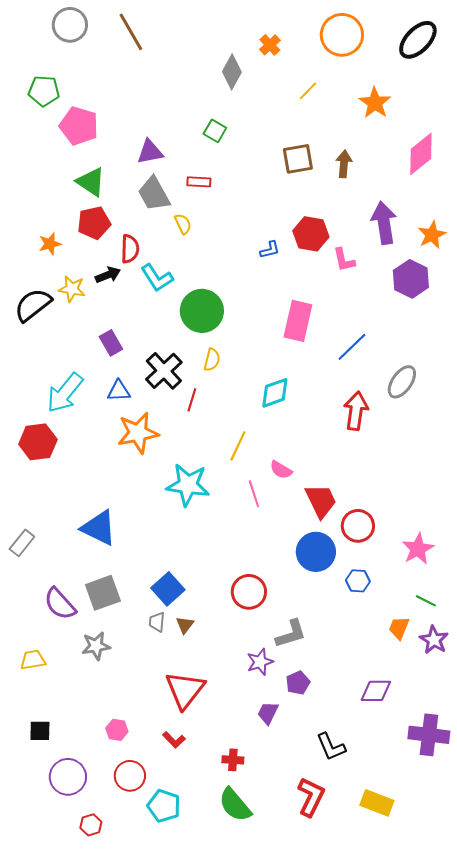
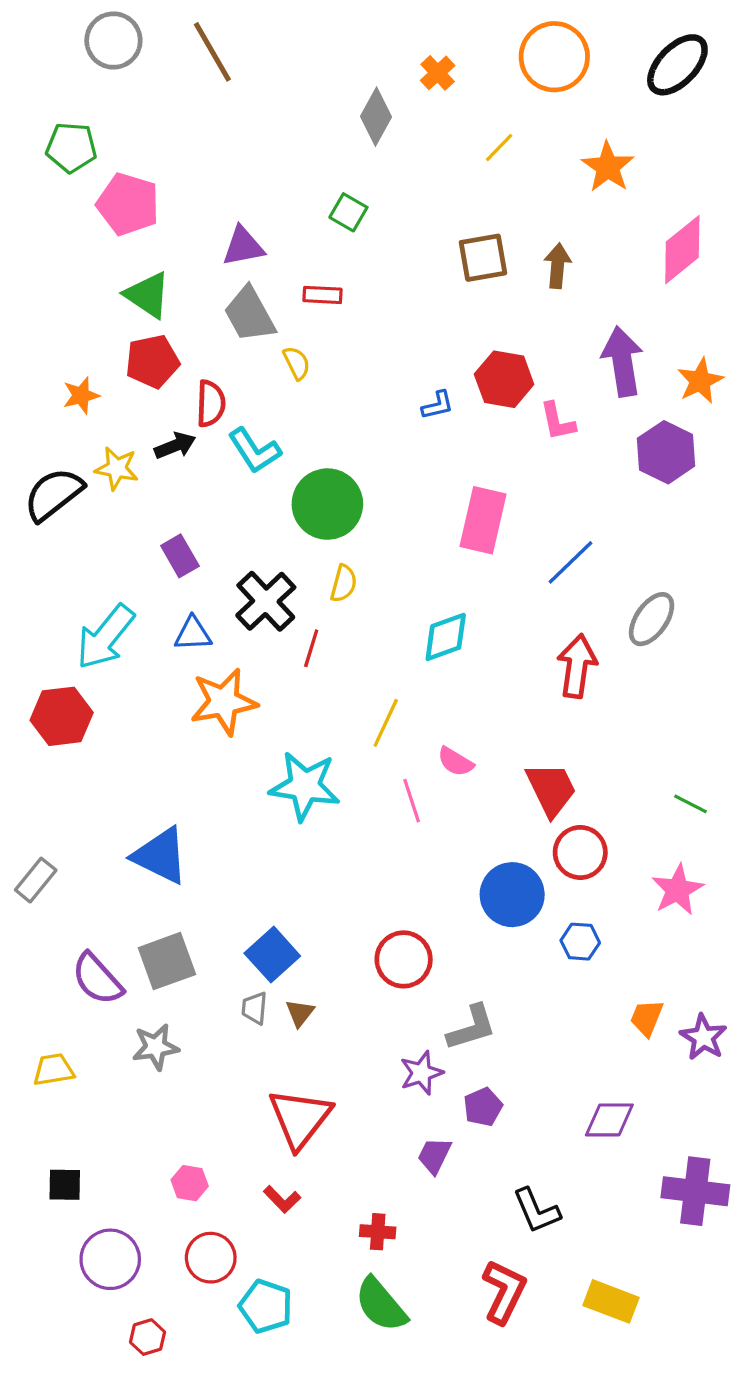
red trapezoid: (321, 501) -> (551, 789), moved
green line: (426, 601) -> (690, 804), moved

